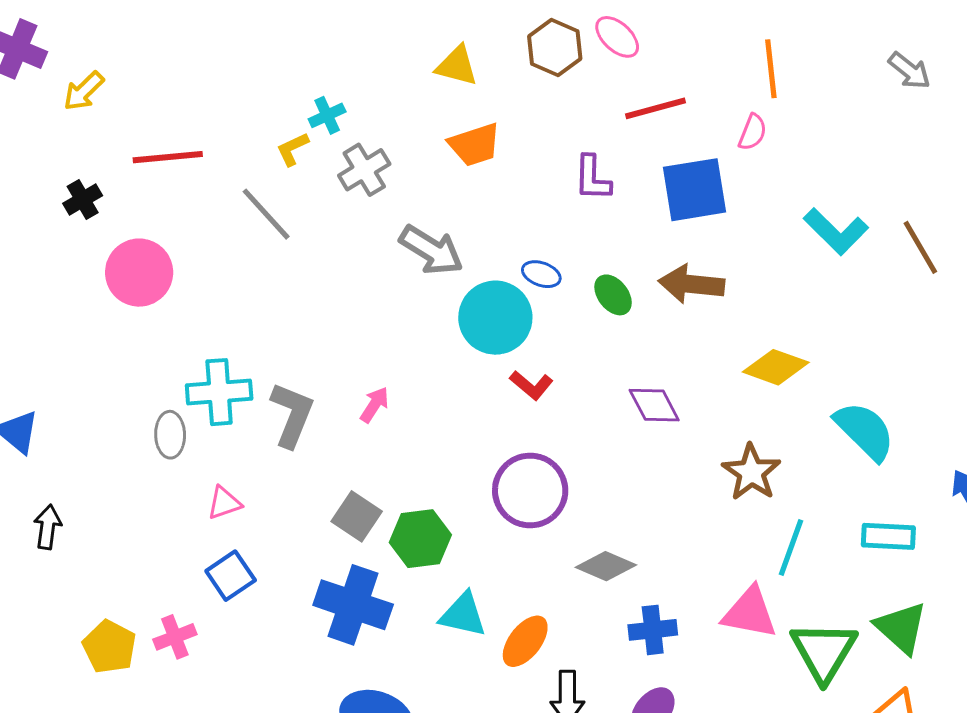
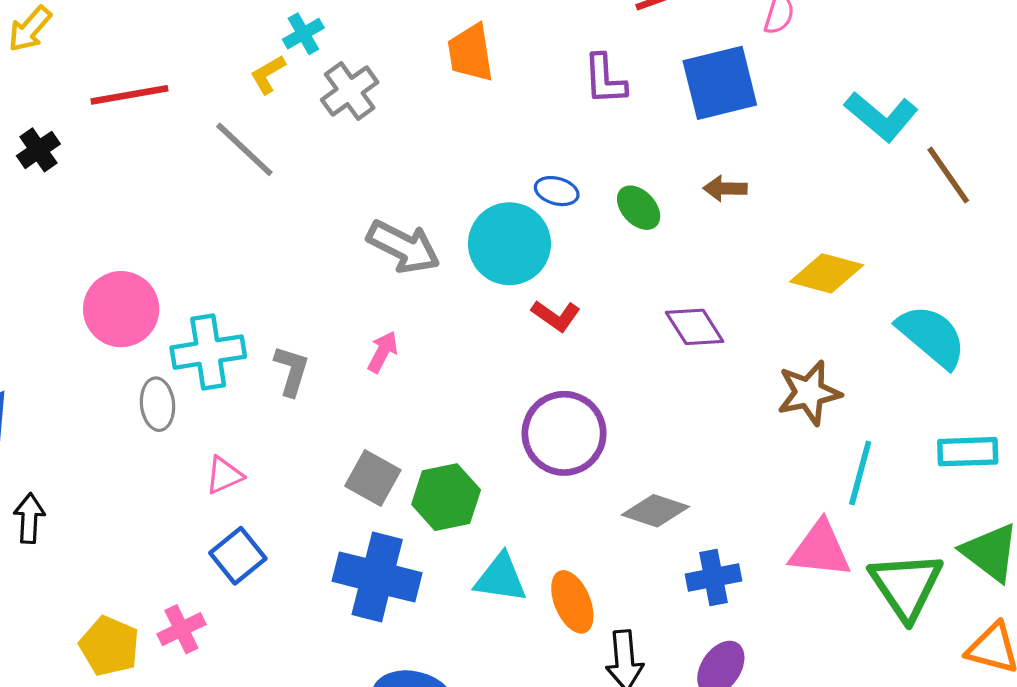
orange trapezoid: (475, 145) -> (471, 53), turned 104
brown line: (920, 247) -> (948, 175), moved
gray arrow: (431, 250) -> (403, 247), moved
pink circle: (139, 273) -> (121, 309), moved
brown arrow: (691, 284) -> (725, 188), size x0.6
gray L-shape: (292, 415) -> (292, 371), size x0.7
brown star: (751, 472) -> (809, 393), turned 30
orange ellipse: (525, 641) -> (572, 602), turned -56

